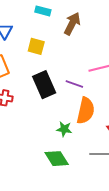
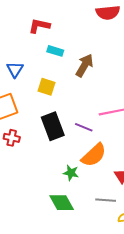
orange semicircle: (86, 111) -> (94, 155), turned 32

